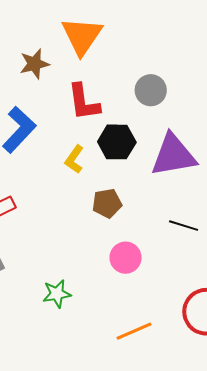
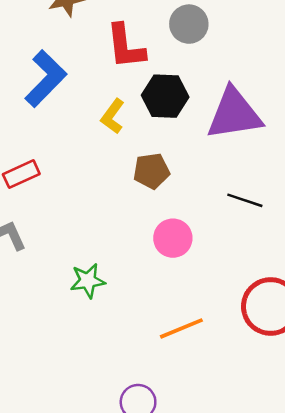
gray circle: (151, 90) -> (189, 24), moved

